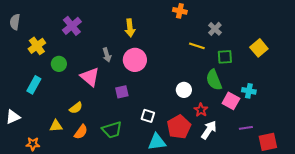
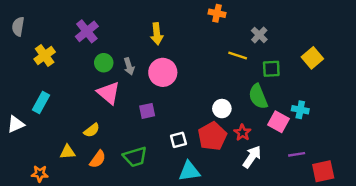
green circle: (59, 64) -> (104, 63), moved
white square: (148, 116) -> (178, 140), turned -32
white triangle: (13, 117) -> (16, 124), moved
red pentagon: (179, 127) -> (212, 136), moved

